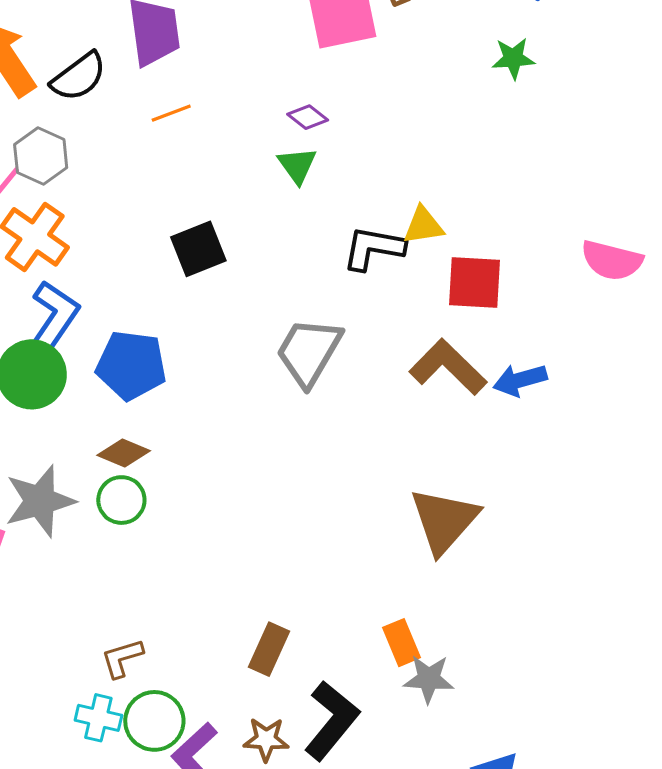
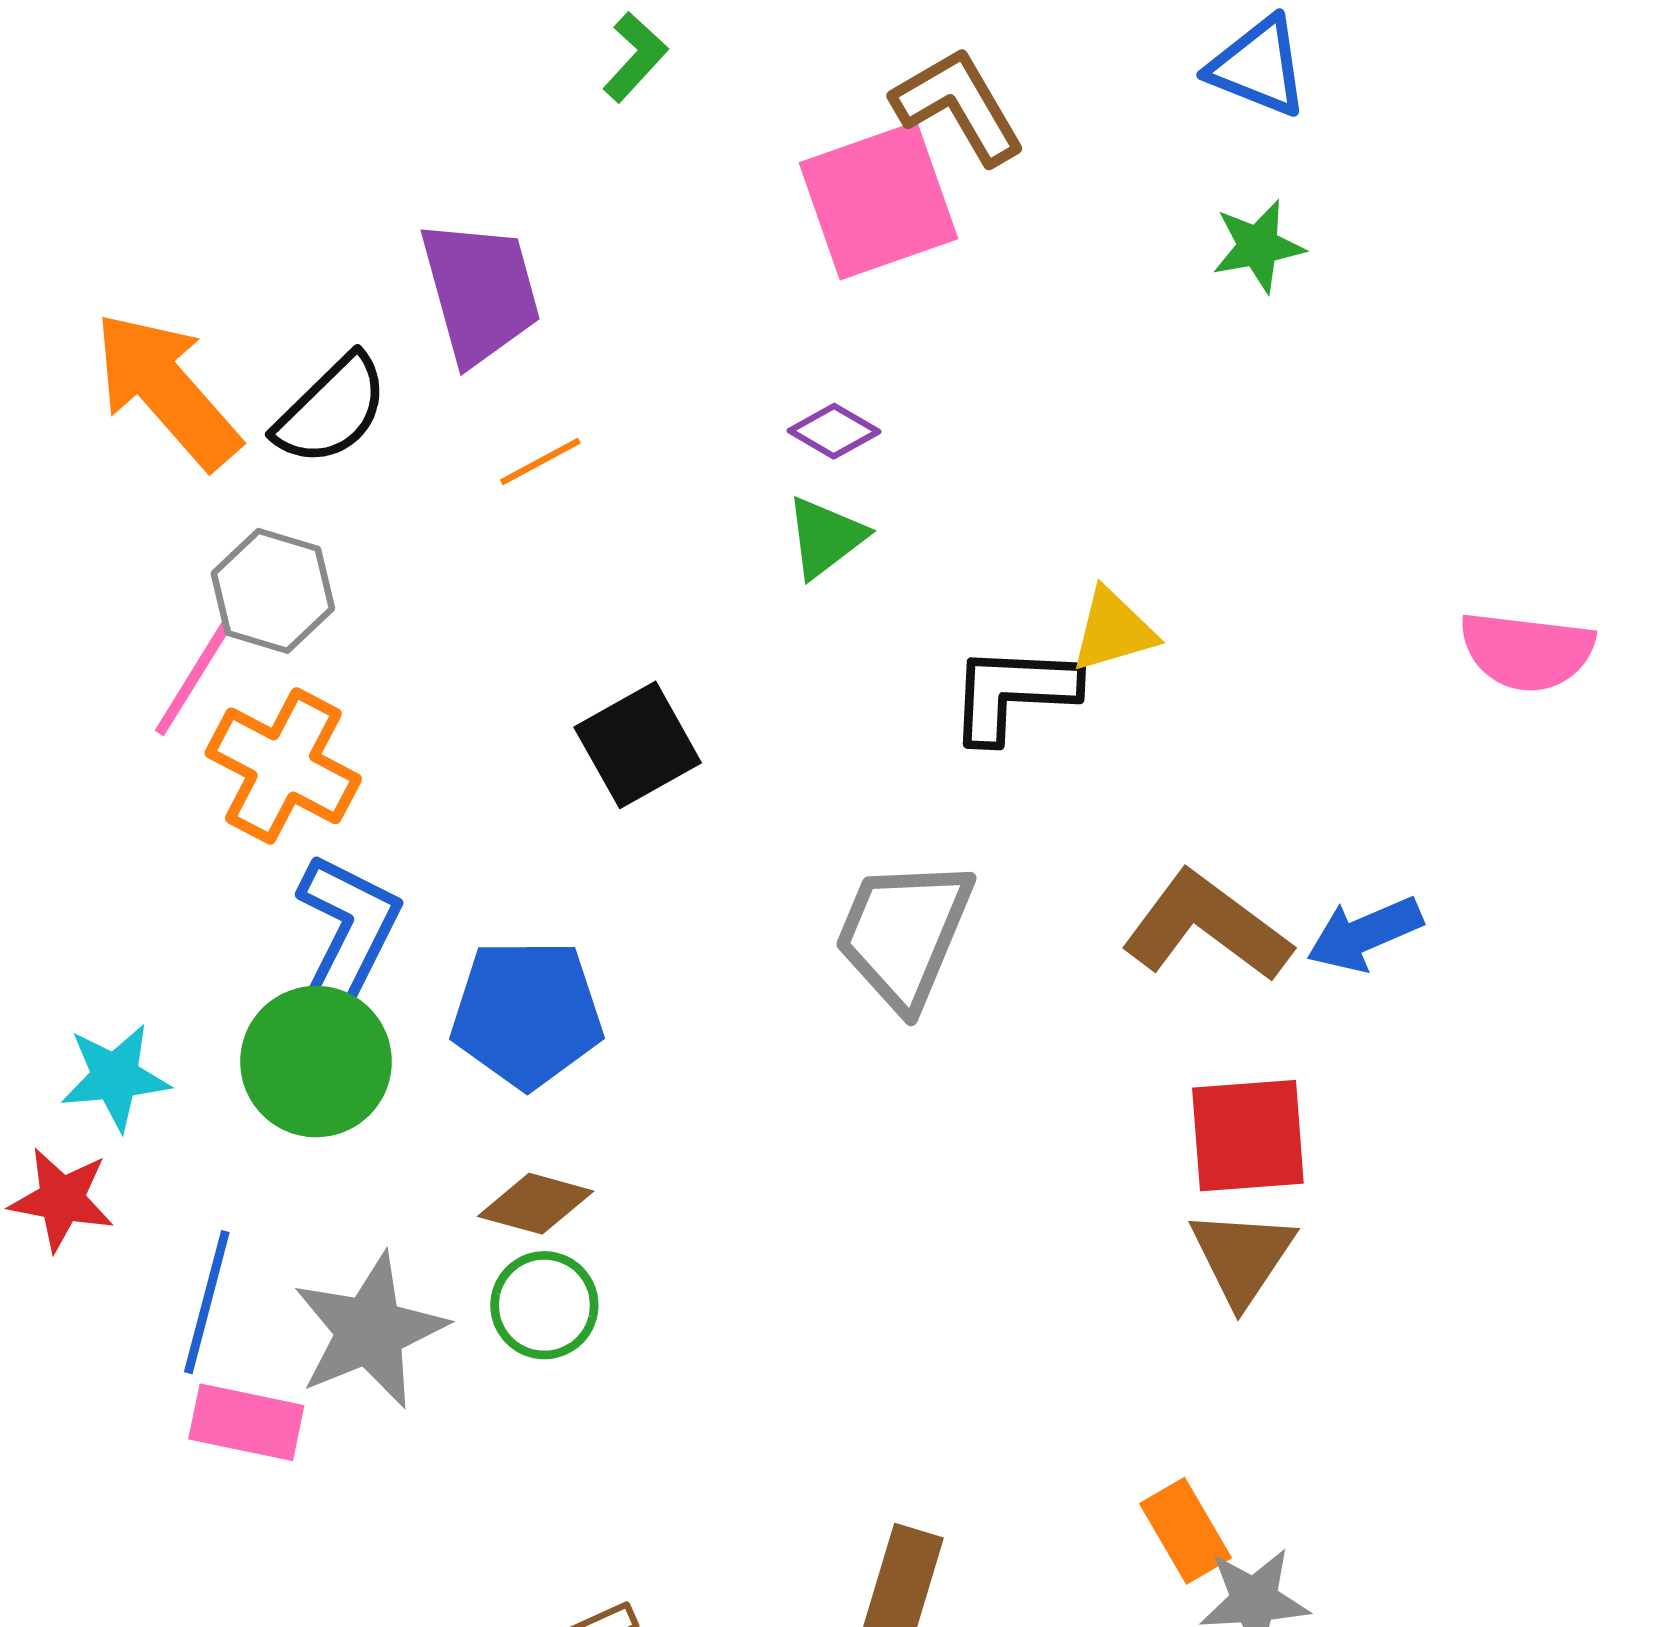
green triangle: (297, 165) -> (826, 537), turned 36
red square: (474, 282) -> (1248, 1136), moved
brown triangle: (444, 521) -> (1242, 1257), size x0.7

